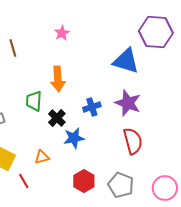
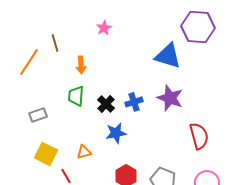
orange arrow: (58, 79) -> (81, 65), moved, size x0.7
black cross: (57, 118) -> (106, 104), moved
red semicircle: (133, 141) -> (199, 136), moved

